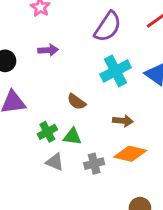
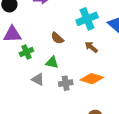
brown arrow: (123, 121) -> (91, 47), moved, turned -152
green cross: (47, 132) -> (26, 52), moved

